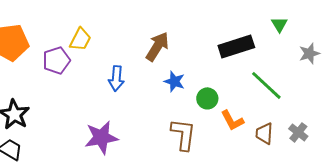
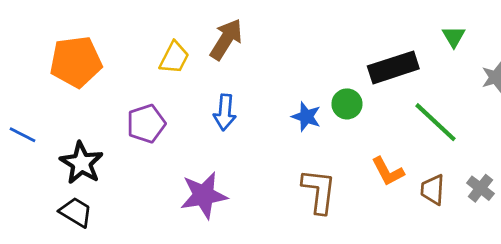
brown arrow: (157, 46) -> (226, 39), moved
purple pentagon: (56, 60) -> (146, 124), moved
green circle: (207, 98) -> (347, 104), moved

